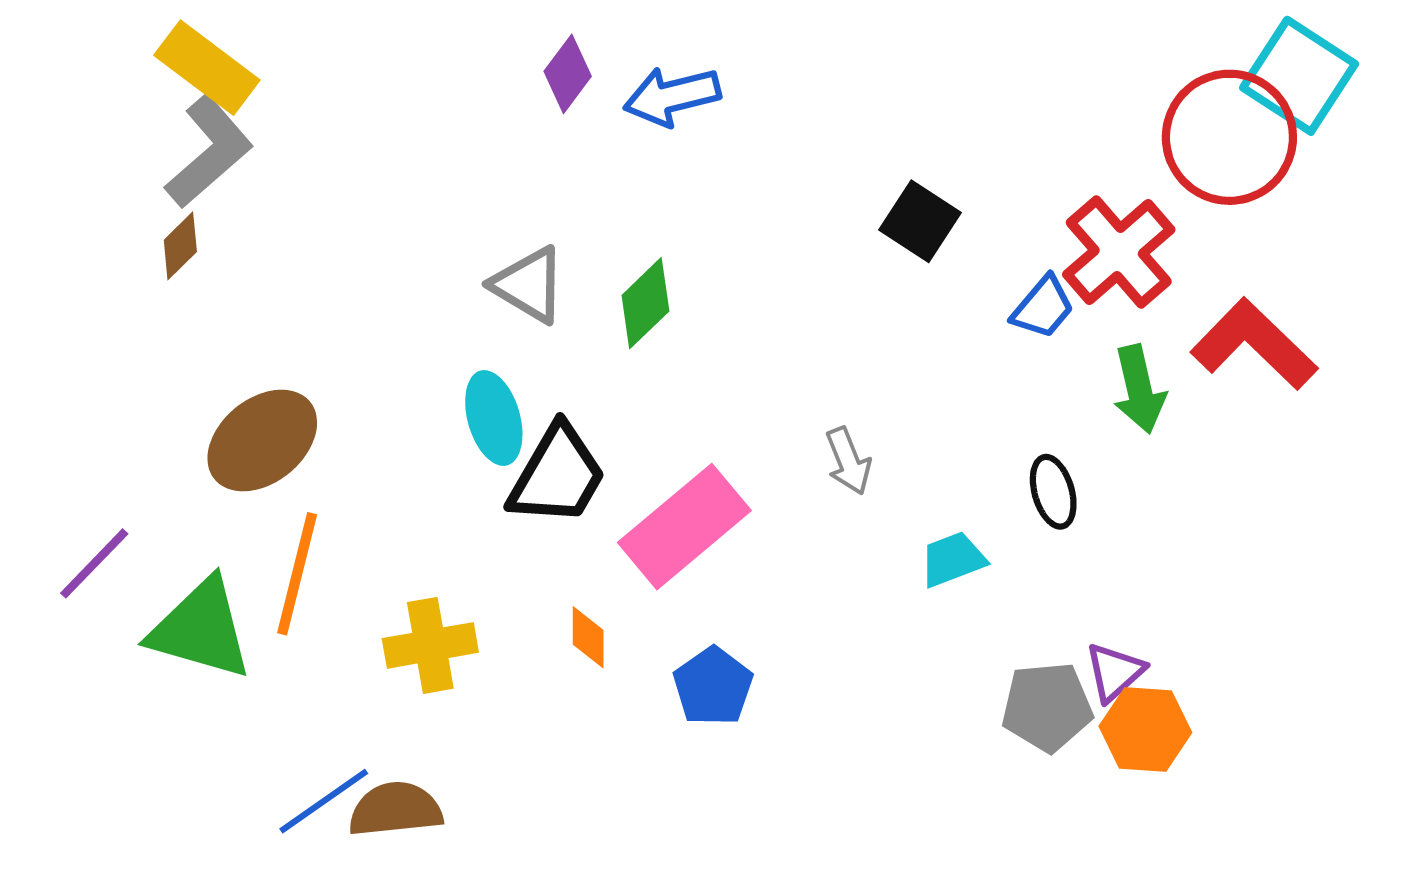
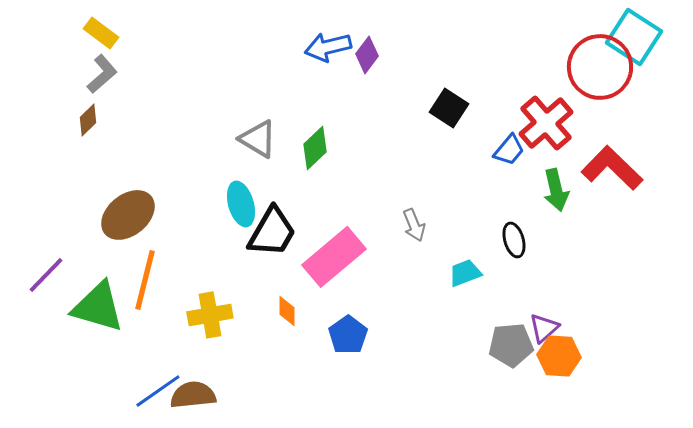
yellow rectangle: (207, 68) -> (101, 33), size x0.7
purple diamond: (568, 74) -> (367, 55), moved
gray L-shape: (209, 152) -> (102, 74), size x0.7

